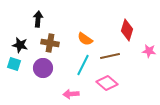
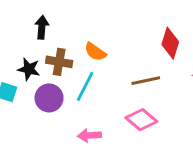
orange semicircle: (85, 39) -> (95, 52), moved
black star: (20, 45) -> (29, 69), moved
cyan line: (83, 65) -> (85, 86), moved

